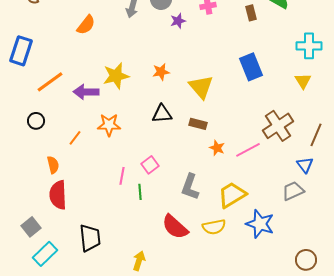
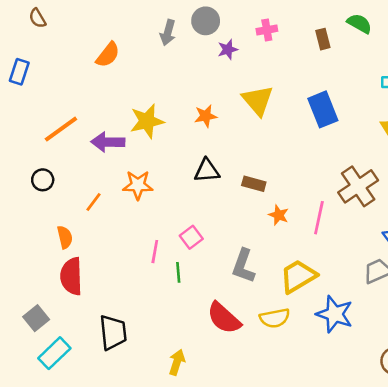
blue rectangle: (21, 51) -> (19, 72), moved, size x0.7
yellow triangle: (201, 87) -> (258, 100), moved
pink line: (248, 150) -> (319, 218), turned -50

